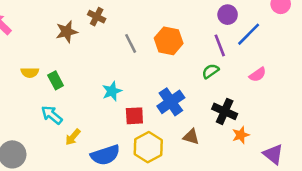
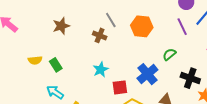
brown cross: (97, 17) -> (100, 35), moved
gray line: (131, 43) -> (111, 20), moved
green semicircle: (210, 71) -> (169, 54), moved

